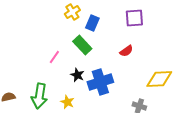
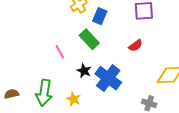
pink line: (54, 57) -> (60, 52), turned -64
blue cross: (100, 82) -> (108, 78), turned -35

